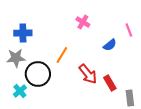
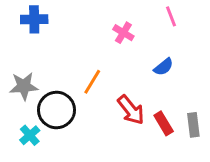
pink line: (129, 30) -> (171, 16), moved
blue cross: (23, 33) -> (34, 19), moved
gray rectangle: (130, 98) -> (193, 125), moved

